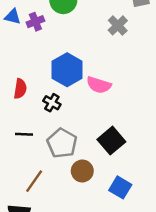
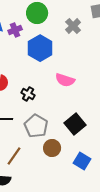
gray cross: (118, 25) -> (73, 26), moved
blue hexagon: (67, 70) -> (40, 48), moved

